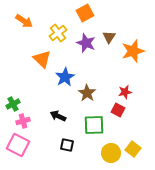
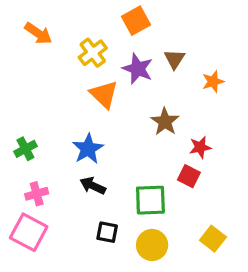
orange star: (133, 51) -> (213, 82), size x0.6
orange triangle: (42, 59) -> (104, 94), moved
blue star: (65, 77) -> (88, 149), moved
brown star: (87, 93) -> (165, 122), moved
green cross: (13, 104) -> (25, 149), moved
yellow circle: (111, 153) -> (152, 245), moved

